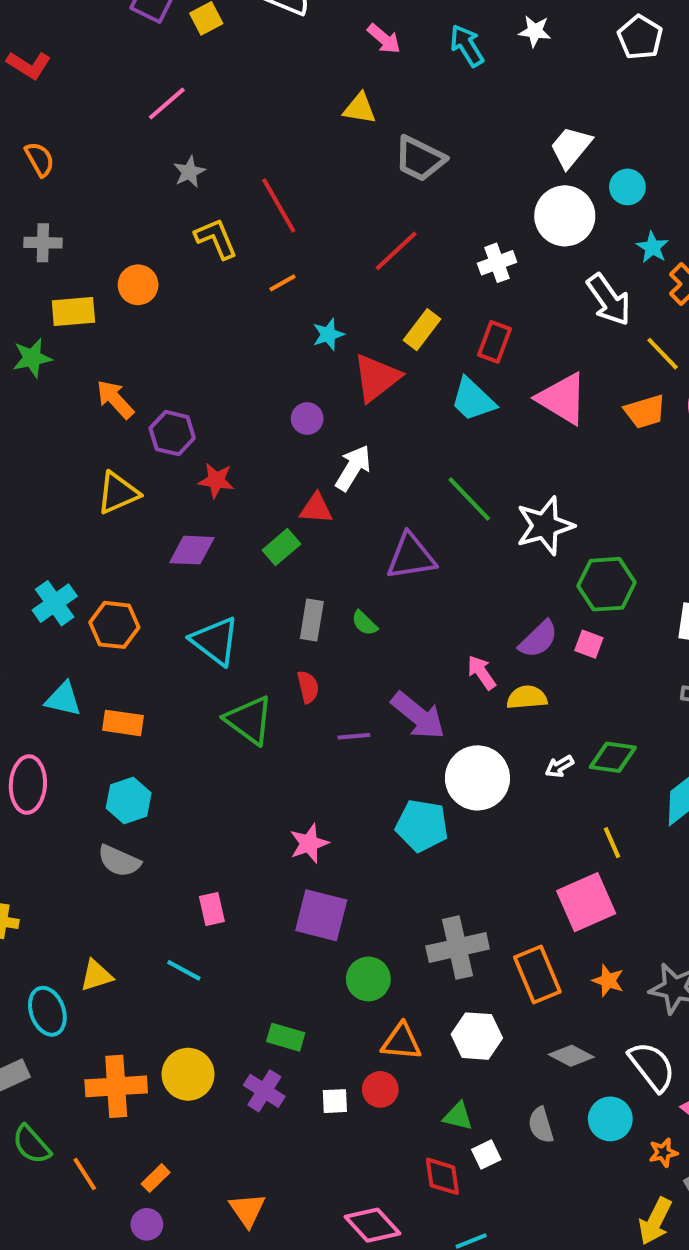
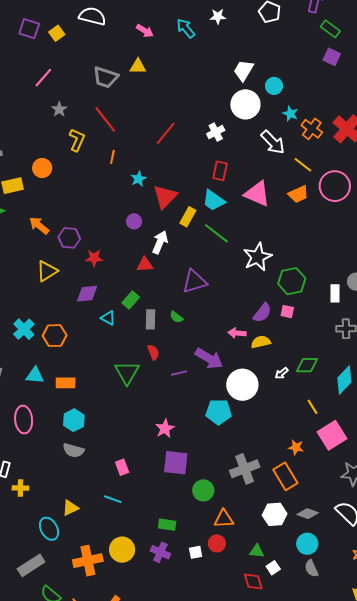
gray trapezoid: (420, 159) -> (106, 77), moved
yellow L-shape: (216, 238) -> (77, 140), turned 55
orange line: (282, 283) -> (112, 157), turned -40
yellow rectangle: (422, 330) -> (188, 217), moved
green line: (469, 499) -> (216, 233), moved
green rectangle: (281, 547) -> (131, 300), moved
cyan triangle: (215, 641) -> (108, 318), moved, size x0.6
pink arrow: (482, 672) -> (237, 333), turned -42
green triangle: (249, 720) -> (127, 373), turned 32
pink square: (586, 902) -> (332, 435), moved
orange star: (608, 981) -> (296, 447), moved
white hexagon: (477, 1036) -> (275, 514), moved
cyan circle: (610, 1119) -> (307, 544), moved
gray semicircle: (541, 1125) -> (311, 568), moved

